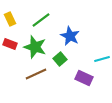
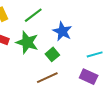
brown line: (36, 74) -> (47, 78), moved
purple rectangle: (84, 78) -> (89, 77), moved

